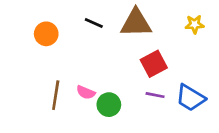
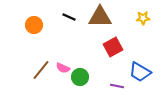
brown line: (56, 95) -> (41, 70), turned 30
purple line: (155, 95) -> (117, 86), moved

